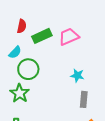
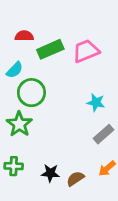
red semicircle: (22, 26) -> (24, 36), turned -104
gray rectangle: (84, 99) -> (103, 134), turned 42

